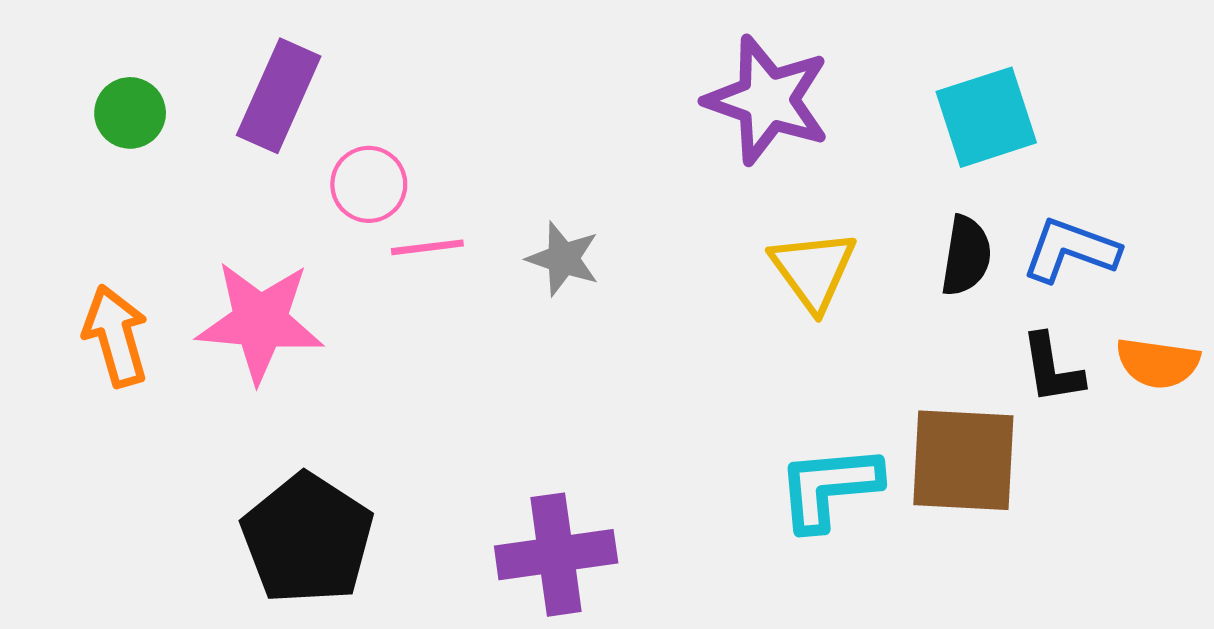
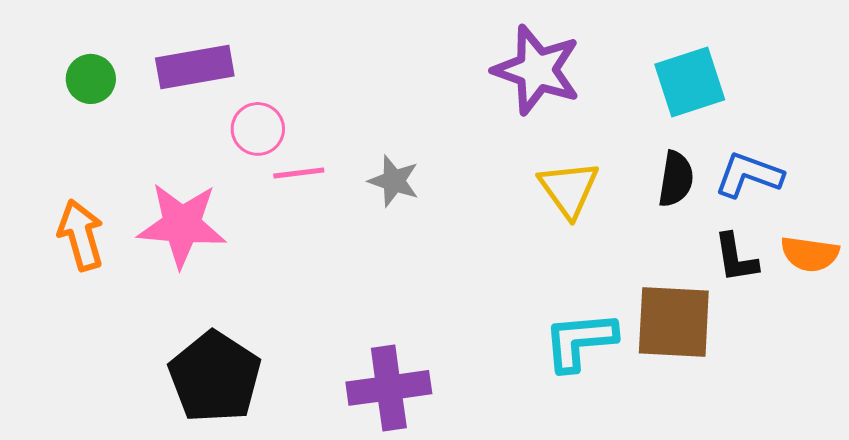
purple rectangle: (279, 96) -> (195, 67), turned 56

